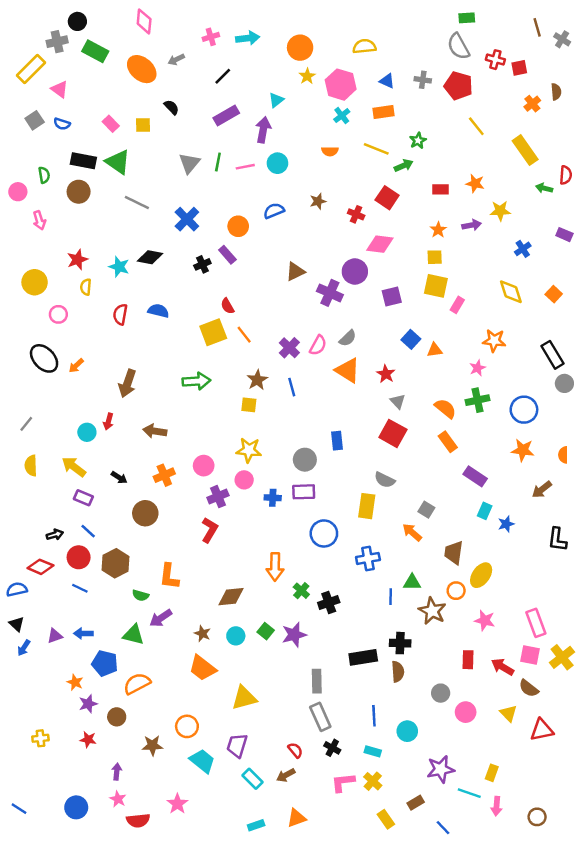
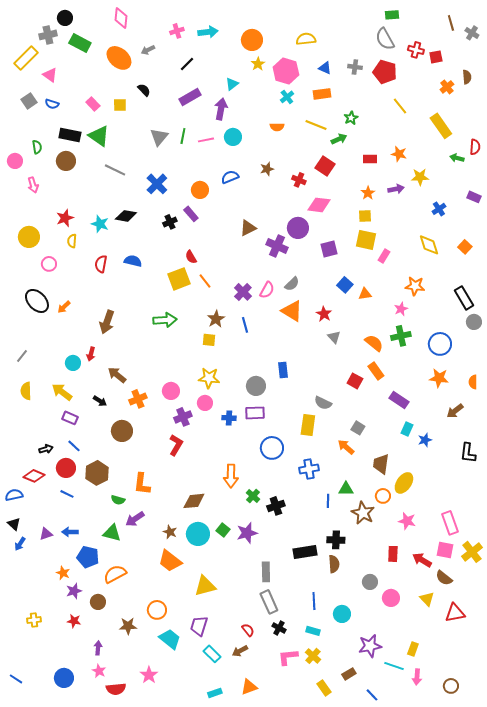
brown arrow: (155, 431) -> (117, 375), moved, turned 30
red square: (393, 433) -> (355, 381), moved, size x0.7
cyan circle: (236, 636) -> (198, 534), size x1.5

